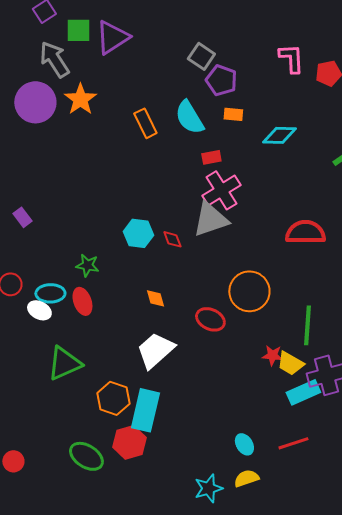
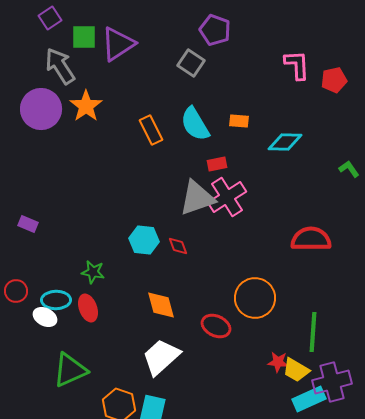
gray square: (201, 56) -> (191, 63), moved
purple pentagon: (221, 80) -> (215, 30), moved
purple rectangle: (22, 217) -> (28, 224), turned -30
gray triangle: (210, 219) -> (197, 198), moved
orange diamond: (155, 298) -> (161, 305), size x1.5

